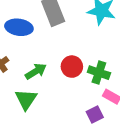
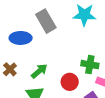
red circle: (72, 67) -> (70, 82), moved

